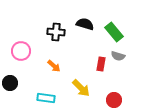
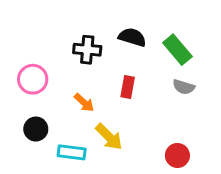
red rectangle: (101, 64) -> (128, 87), moved
black circle: (10, 83) -> (36, 129), moved
yellow arrow: (81, 88) -> (109, 137), moved

